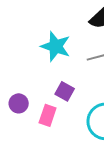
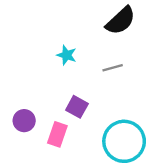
cyan star: (56, 46) -> (67, 55), size x0.6

